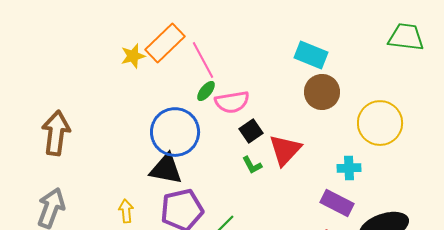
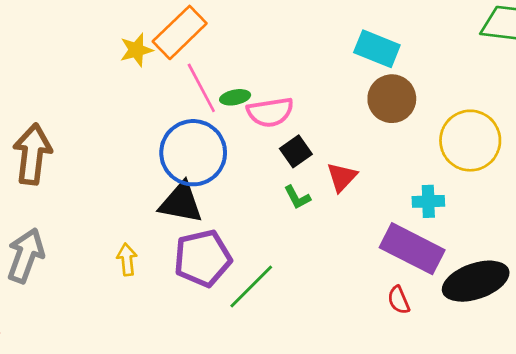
pink line: (203, 60) -> (201, 88), moved
green ellipse: (206, 91) -> (235, 97), turned 40
red triangle: (285, 150) -> (342, 177), size x0.7
purple rectangle: (337, 203) -> (412, 249), size x1.4

